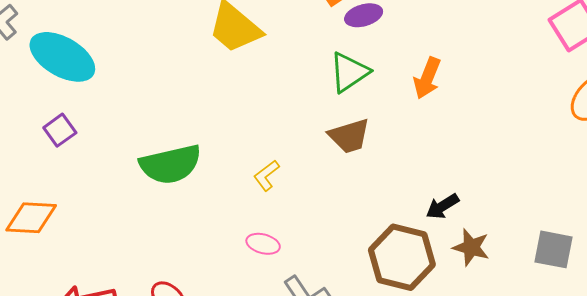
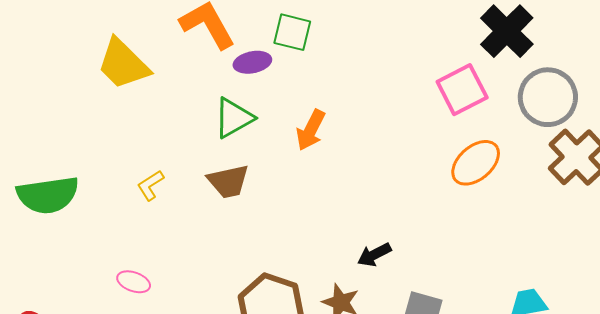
yellow L-shape: (266, 175) -> (150, 185), moved
black arrow: (442, 206) -> (374, 255), moved

